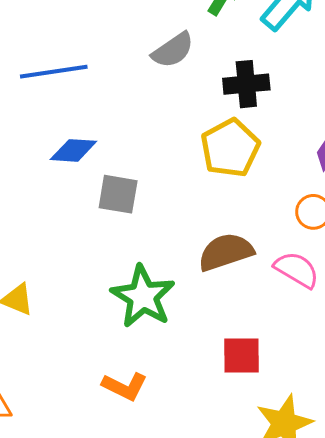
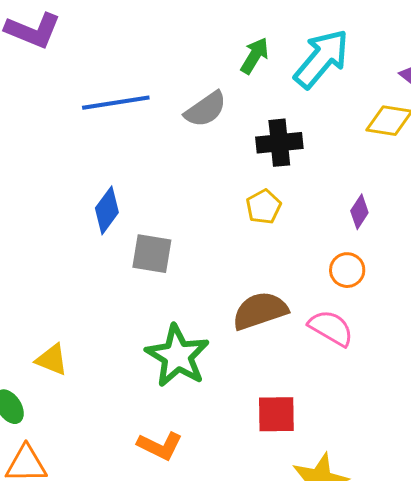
blue line: (54, 72) -> (116, 103), moved
yellow pentagon: (230, 148) -> (264, 207), size x0.6
blue diamond: (73, 150) -> (107, 210), turned -57

